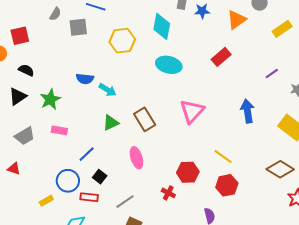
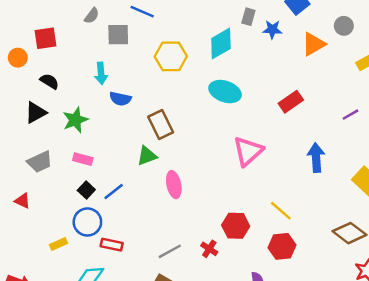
cyan diamond: (162, 26) -> (221, 44), turned 44
red rectangle: (221, 57) -> (291, 102), moved
cyan arrow: (107, 90) -> (101, 73), moved, turned 48
brown rectangle: (145, 119) -> (161, 125), moved
pink ellipse: (136, 158) -> (174, 185), moved
black square: (100, 177) -> (86, 190), moved
gray line: (125, 202) -> (170, 251), moved

